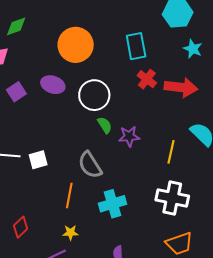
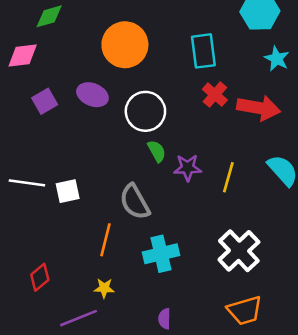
yellow line: (171, 152) -> (228, 177), moved
white cross: (172, 198) -> (239, 251), turned 32

